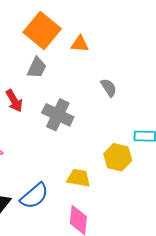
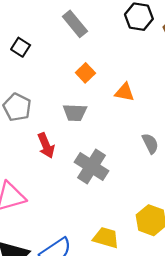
orange square: (42, 30) -> (85, 73), size x0.5
gray trapezoid: (37, 68) -> (75, 113), turned 60

